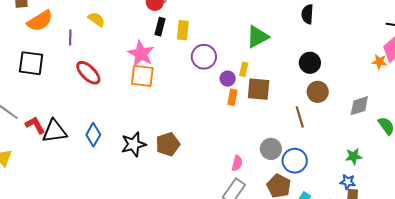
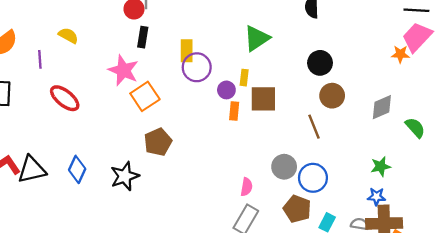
yellow rectangle: (183, 30) -> (187, 51), moved
orange square: (142, 76) -> (145, 96), moved, turned -35
brown pentagon: (168, 144) -> (158, 142), moved

